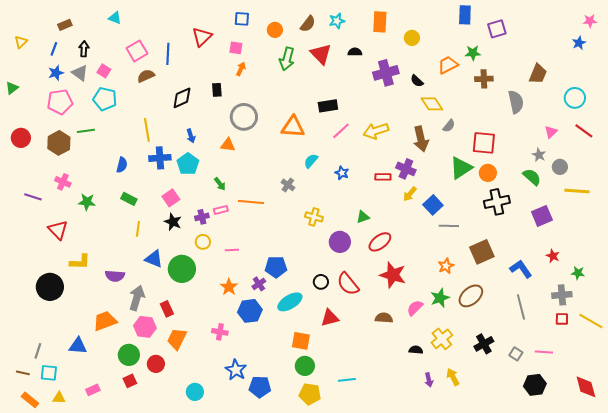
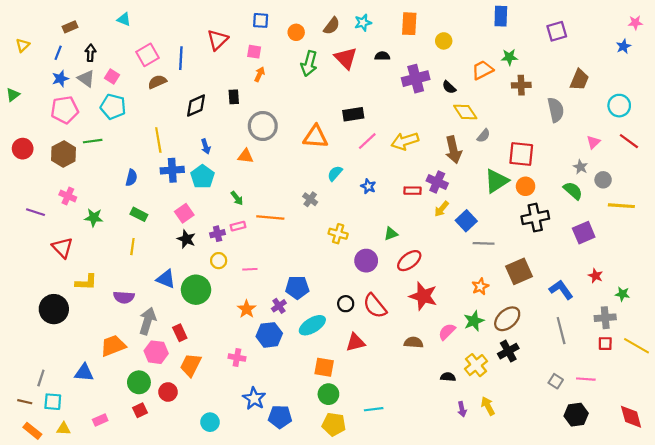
purple square: (497, 29) -> (557, 31), moved
yellow line: (138, 229) -> (132, 247), moved
black cross: (484, 344) -> (508, 351), moved

